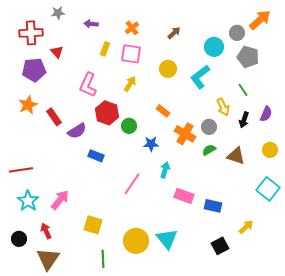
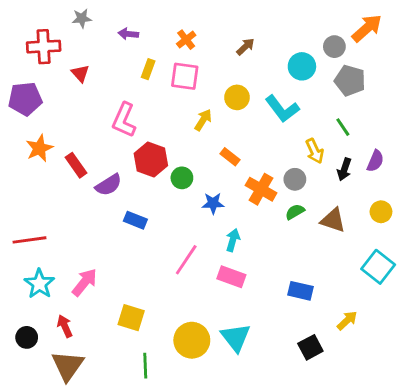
purple pentagon: (34, 70) -> (25, 99), moved
cyan L-shape: (200, 77) -> (282, 109), turned -90
yellow arrow: (130, 84) -> (203, 120), moved
pink rectangle: (184, 196) -> (231, 277), moved

